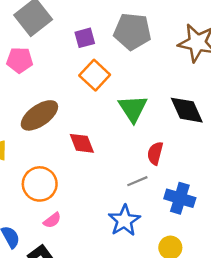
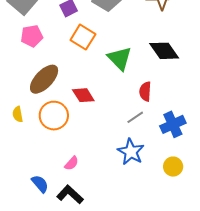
pink pentagon: (20, 60) -> (32, 36), moved
orange circle: (40, 184) -> (54, 116), moved
blue cross: (180, 198) -> (173, 124), turned -30

